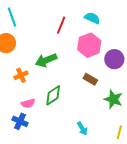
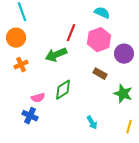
red line: (61, 25) -> (71, 33), moved
orange cross: (21, 75) -> (21, 65), moved

